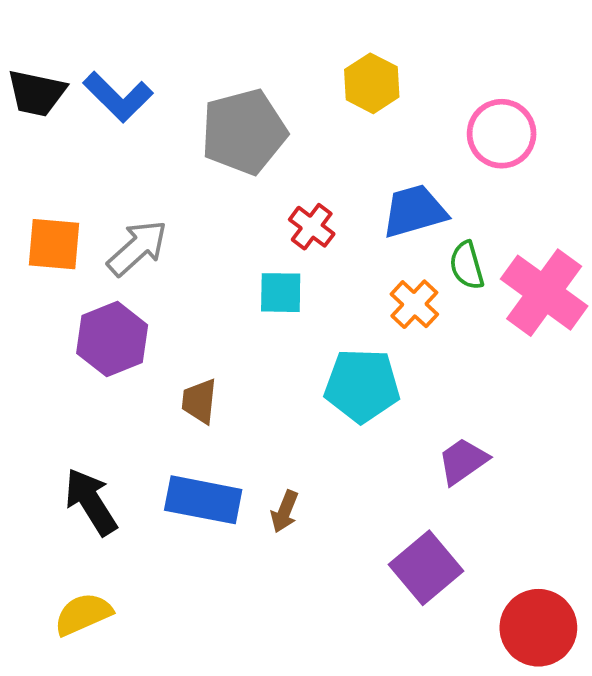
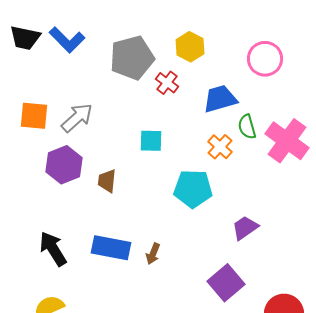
yellow hexagon: (372, 83) -> (190, 47), moved
red cross: (312, 227) -> (167, 83), moved
brown trapezoid: (199, 401) -> (107, 181), moved

